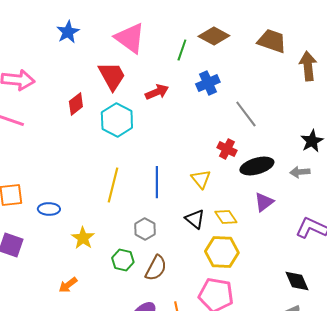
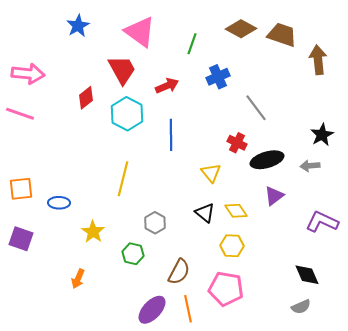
brown diamond: (214, 36) -> (241, 29), moved
blue line: (157, 182) -> (171, 135), moved
yellow hexagon: (222, 252) -> (232, 246), size x0.7
brown semicircle: (156, 268) -> (179, 272), moved
orange arrow: (68, 285) -> (78, 279), turned -30

